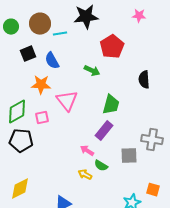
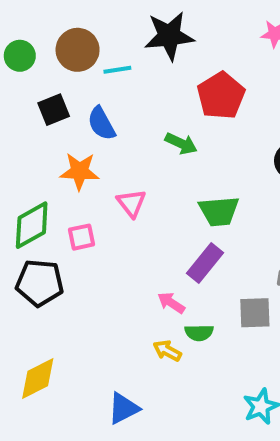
pink triangle: (67, 101) -> (131, 203), size x0.7
green trapezoid: (111, 105) -> (219, 211), turned 70
green semicircle: (101, 166) -> (199, 333), turned -32

